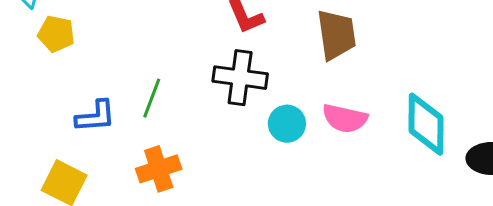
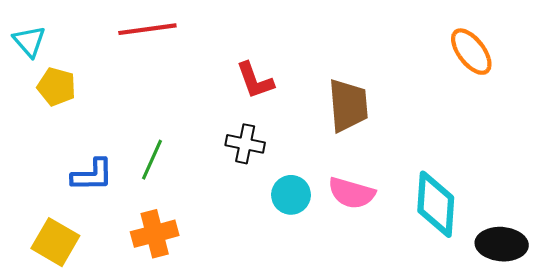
black cross: (240, 78) -> (245, 144), size x0.7

